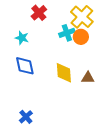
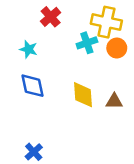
yellow cross: (82, 17) -> (106, 22), turned -30
orange circle: (81, 37) -> (117, 48), moved

